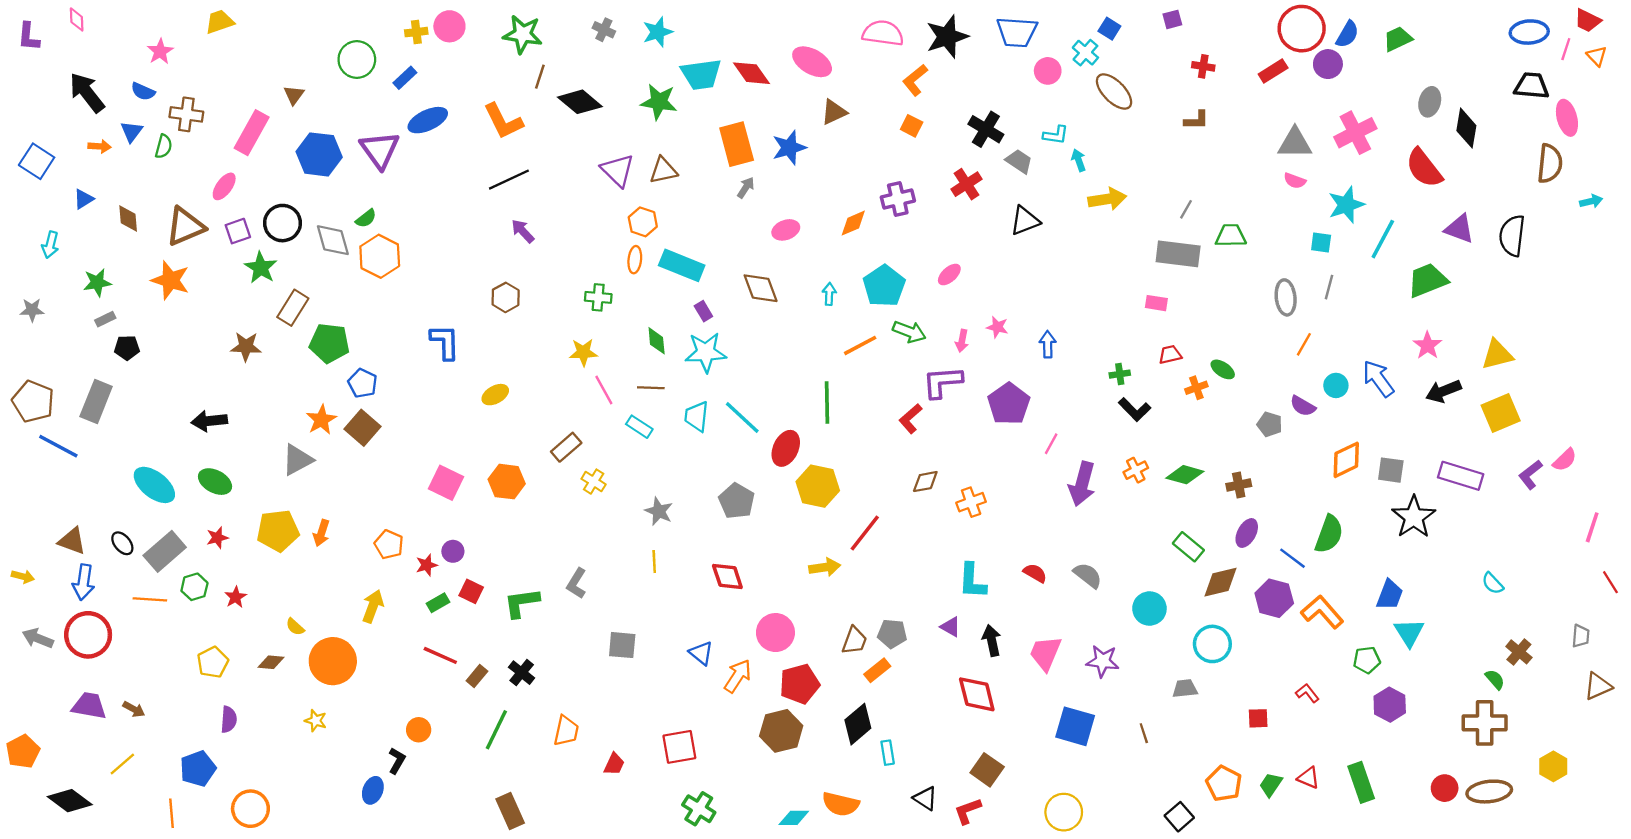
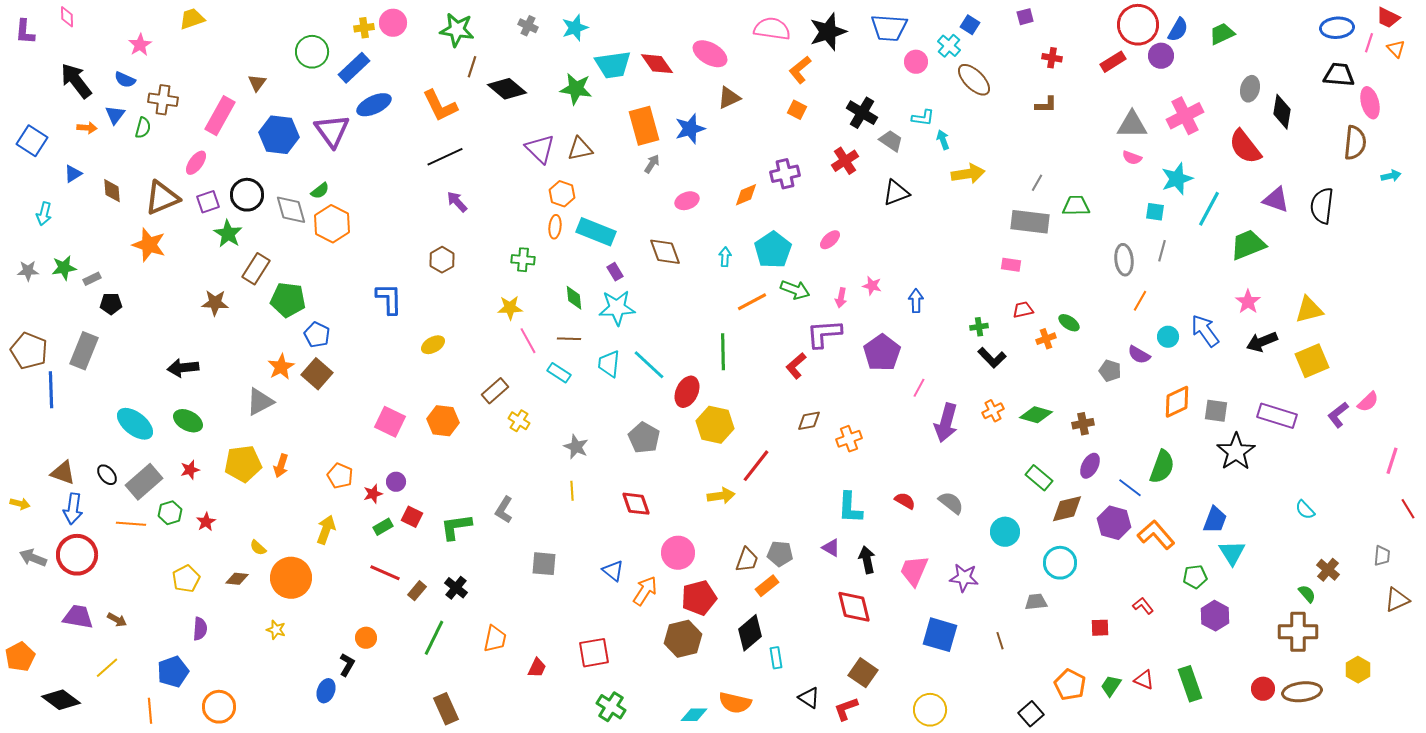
blue rectangle: (405, 78) -> (354, 68), size x1.5
green star: (97, 283) -> (64, 268), moved
blue line: (58, 446) -> (51, 390), turned 60

